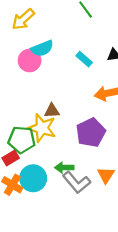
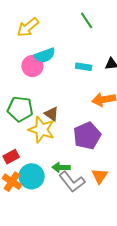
cyan rectangle: (84, 59) -> (84, 67), turned -35
brown triangle: (52, 111) -> (52, 114), turned 35
green pentagon: (22, 140) -> (20, 109), moved

